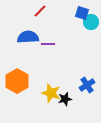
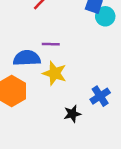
blue semicircle: (28, 37) -> (27, 58), moved
yellow star: (51, 93) -> (55, 73), moved

